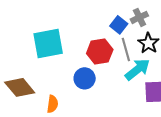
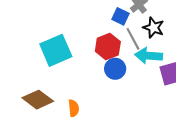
cyan arrow: (137, 69) -> (149, 56), turned -124
blue circle: (85, 78) -> (115, 69), moved

